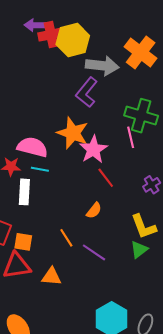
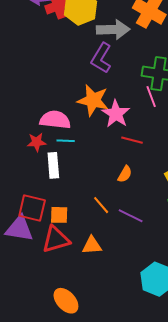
red line: (106, 178) -> (132, 140), turned -30

